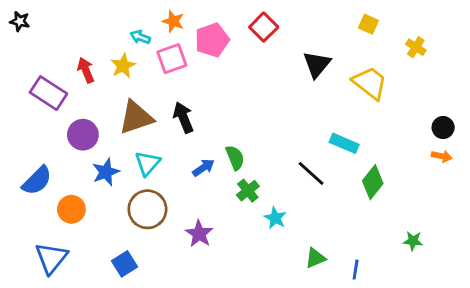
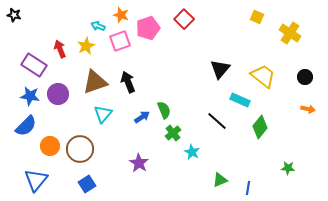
yellow cross: (416, 47) -> (290, 33), size x1.5
black triangle: (317, 64) -> (220, 69), moved
yellow trapezoid: (370, 83) -> (263, 76), moved
black circle: (443, 127) -> (305, 77), moved
blue star: (106, 172) -> (30, 96), moved, turned 30
brown circle: (147, 209) -> (80, 149), moved

